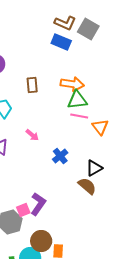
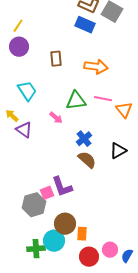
brown rectangle: (32, 85) -> (56, 59), moved
green triangle: (77, 100) -> (76, 101), moved
brown semicircle: (87, 186) -> (87, 160), moved
purple L-shape: (38, 204) -> (62, 187), turned 125

